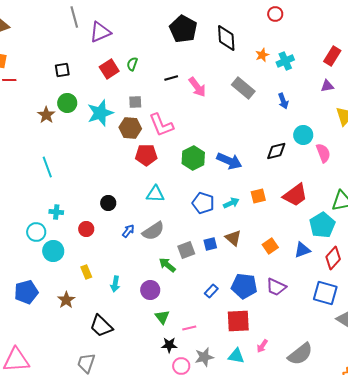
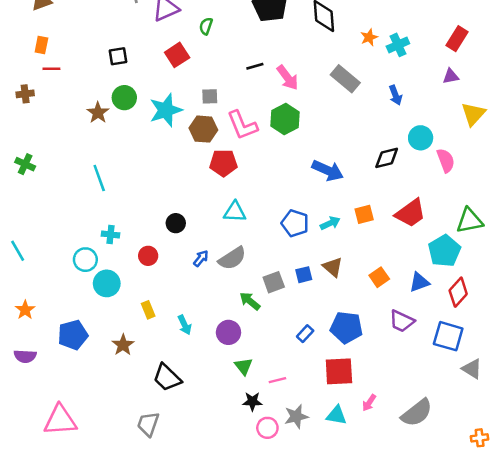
green semicircle: (132, 64) -> (206, 26), moved
green hexagon: (193, 158) -> (285, 119), moved
cyan arrow: (115, 284) -> (185, 325), turned -35
purple trapezoid: (276, 287) -> (402, 321), moved

